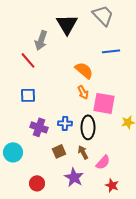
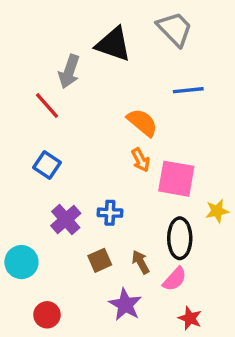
black triangle: (67, 24) -> (113, 44), turned -40
blue square: (28, 95) -> (47, 165), turned 35
purple cross: (39, 127) -> (66, 220), turned 30
black ellipse: (88, 127) -> (180, 238), moved
red circle: (37, 183) -> (47, 315), moved

